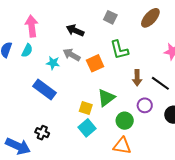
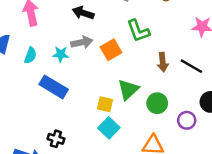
cyan semicircle: (27, 50) -> (30, 55), moved
gray arrow: (72, 55) -> (82, 42), turned 144
purple circle: (145, 105) -> (187, 120), moved
green circle: (125, 121) -> (157, 103), moved

